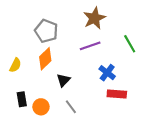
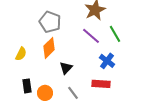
green line: (130, 44) -> (115, 34), moved
purple line: (90, 46) -> (91, 36), turned 60
red rectangle: (117, 94) -> (101, 84), moved

